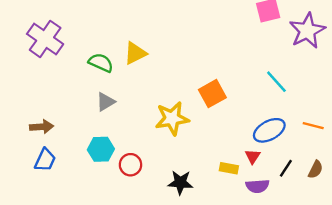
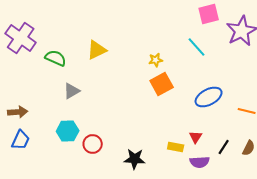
green semicircle: (101, 63) -> (56, 58), moved
cyan line: (276, 82) -> (197, 47), moved
yellow star: (172, 118) -> (156, 60), moved, size x0.5
blue ellipse: (269, 130) -> (209, 97), moved

